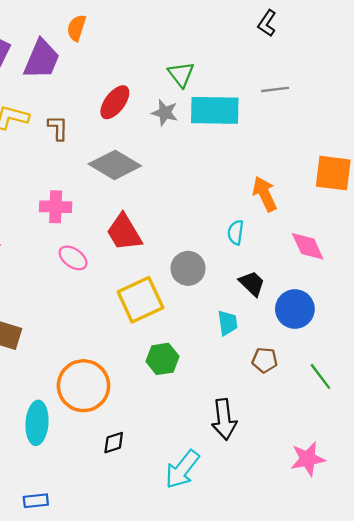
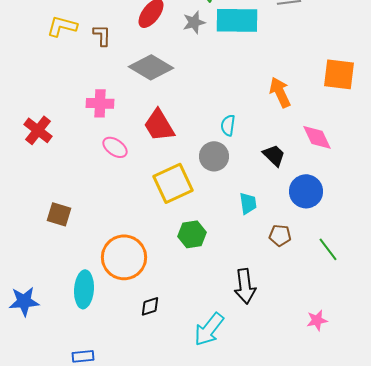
gray star: (165, 113) -> (194, 22), turned -30
cyan semicircle: (236, 232) -> (228, 125), moved
black trapezoid: (252, 283) -> (274, 155), moved
pink star: (308, 459) -> (317, 320), size x0.7

